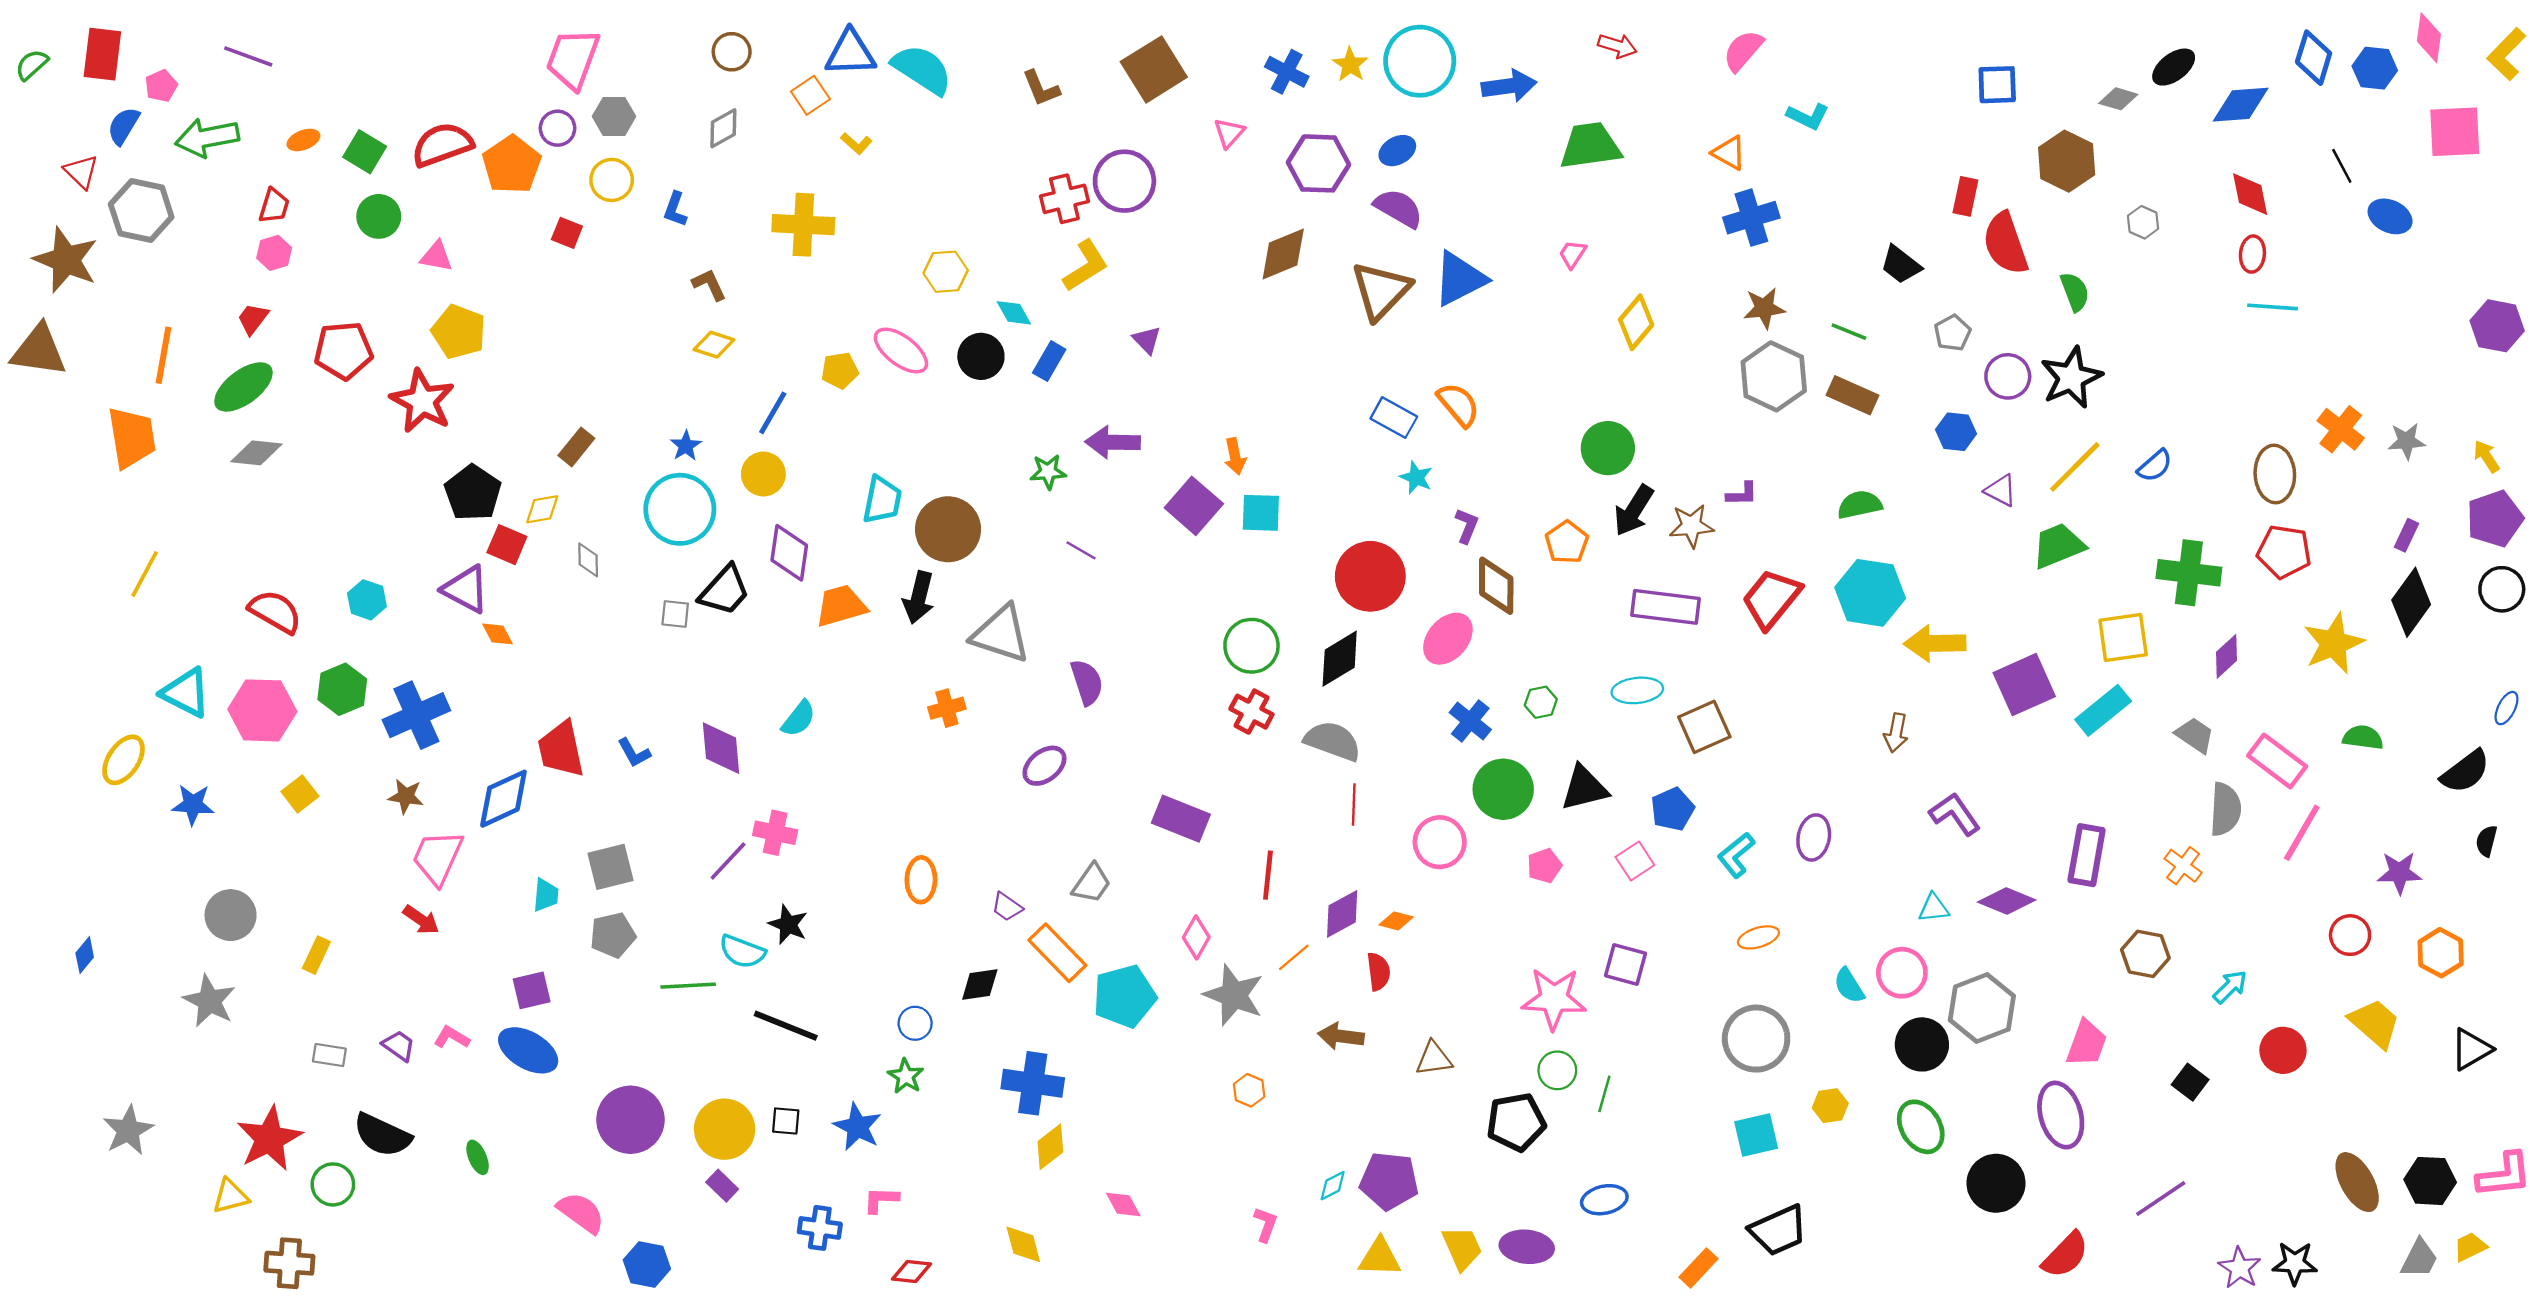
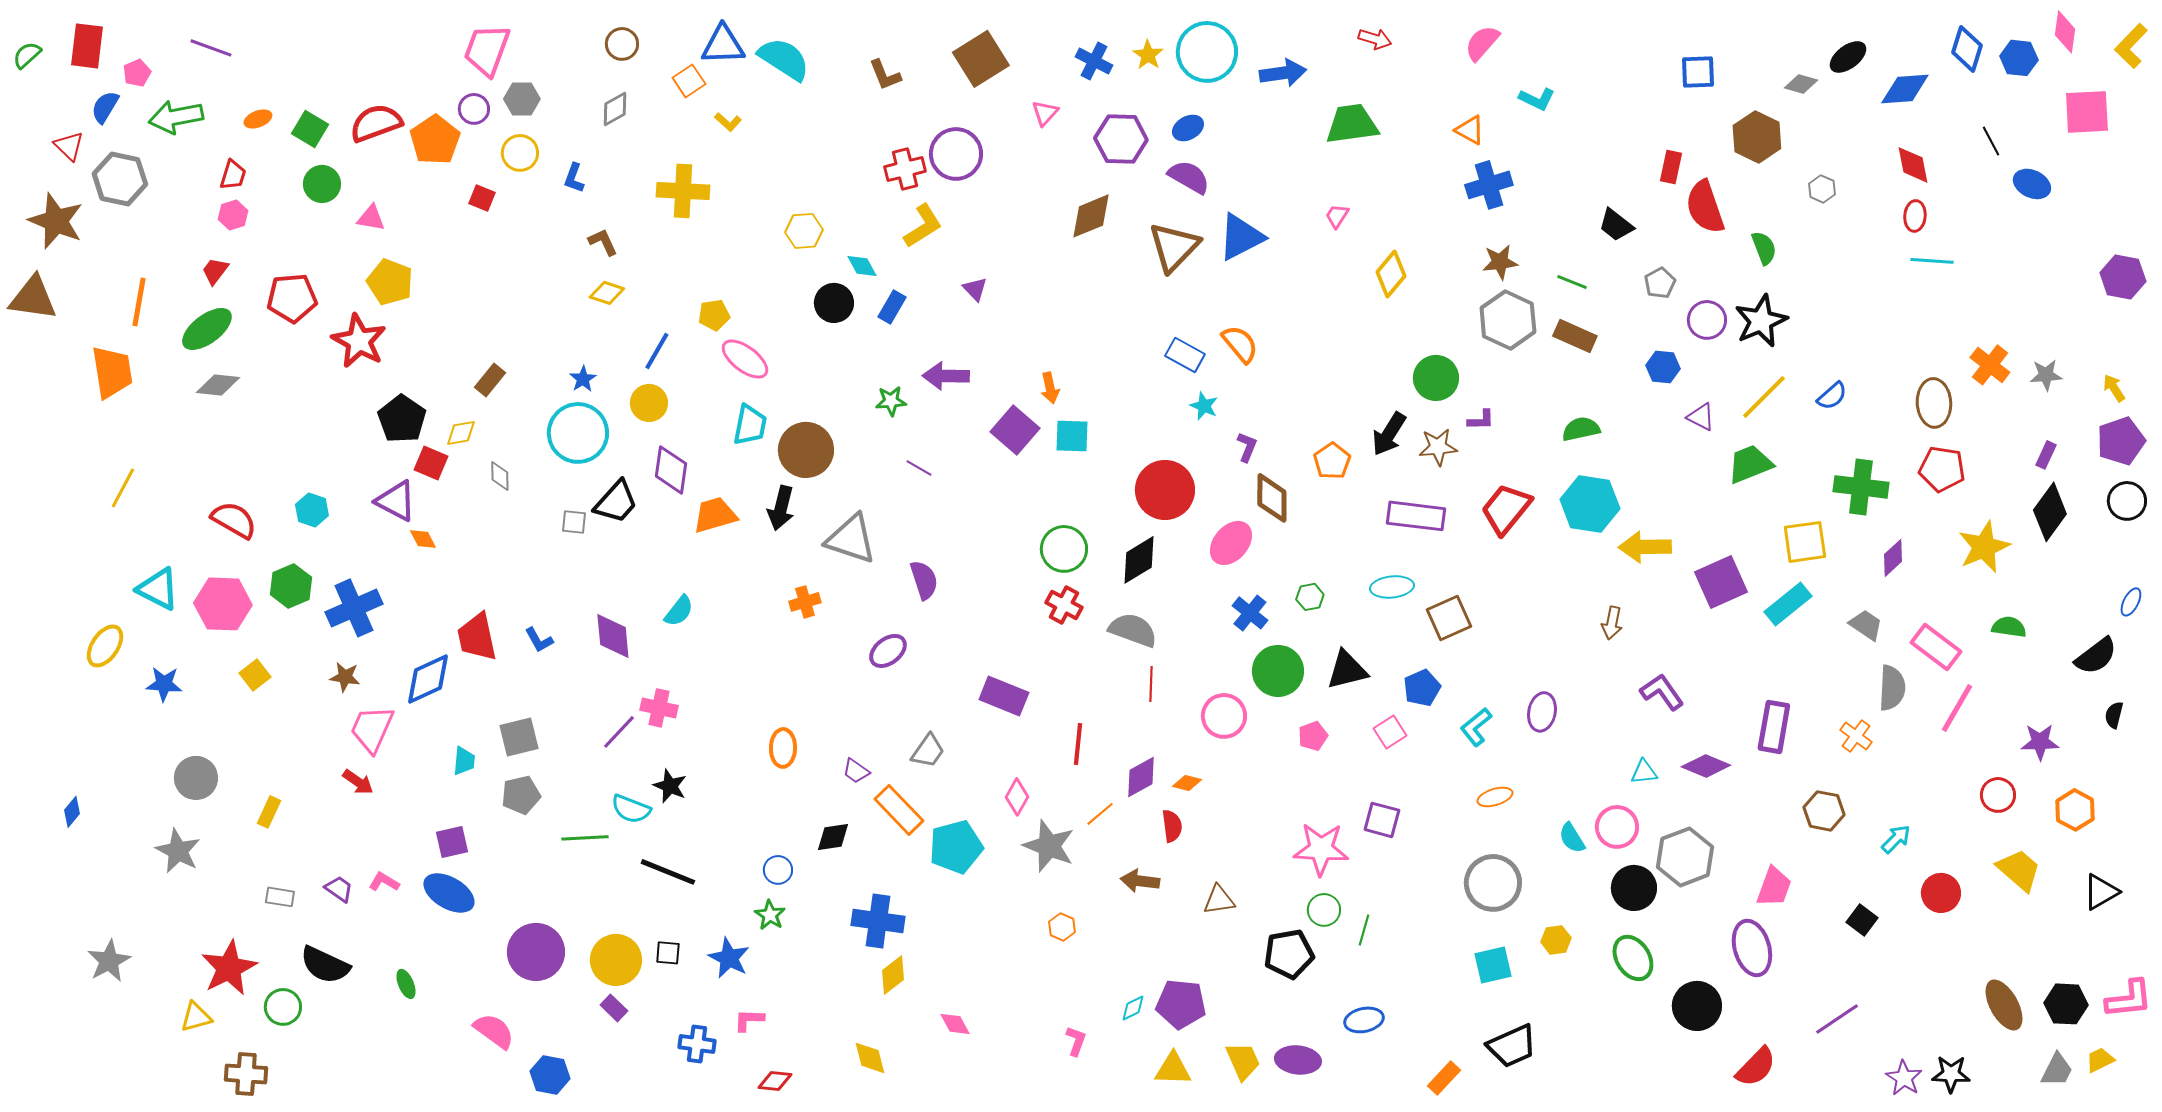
pink ellipse: (901, 351) -> (745, 359), moved
green circle: (1608, 448) -> (1436, 378), moved

